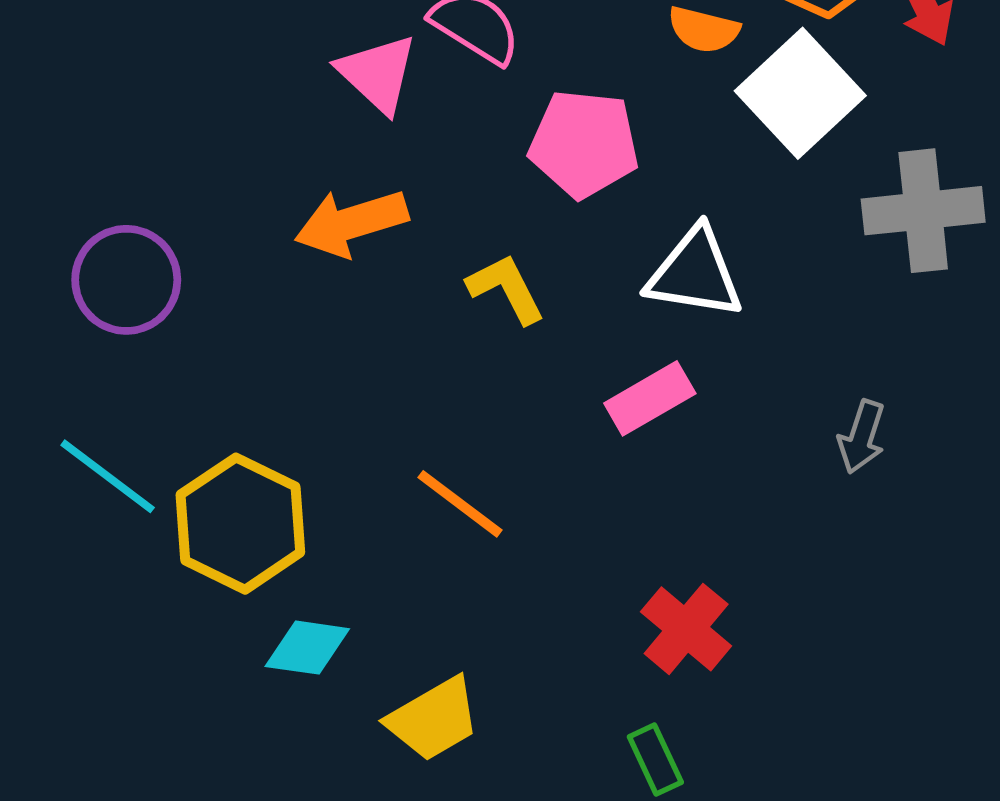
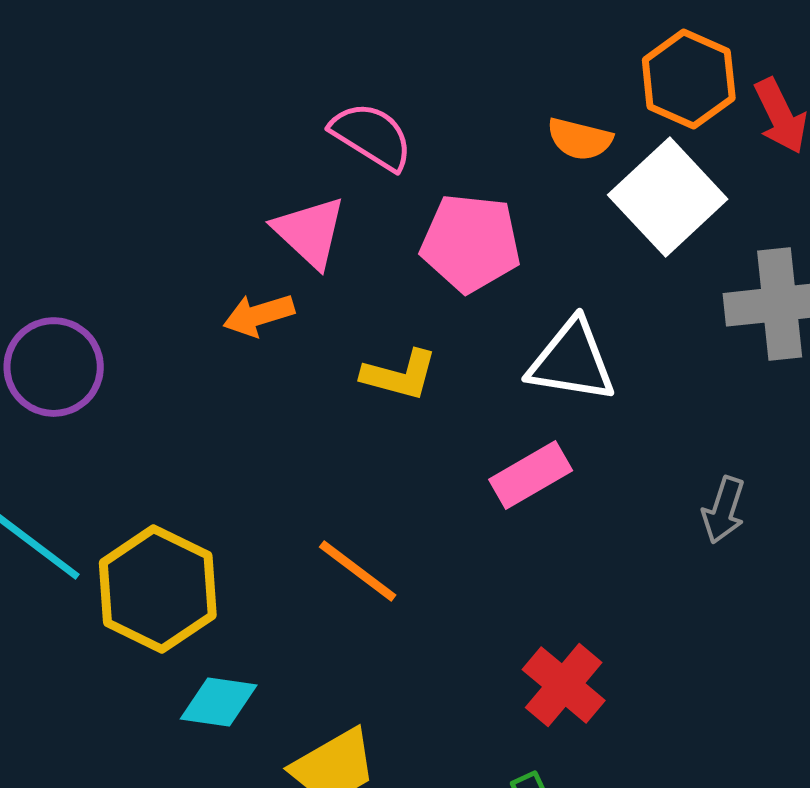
pink triangle: (378, 73) -> (310, 232), moved
orange arrow: (351, 223) -> (259, 315), size x0.7
yellow L-shape: (506, 289) -> (400, 375), turned 132

